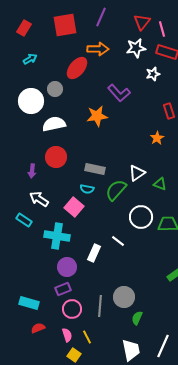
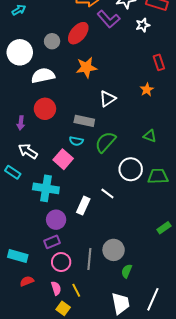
red ellipse: (77, 68) -> (78, 33), moved
gray circle: (55, 89) -> (52, 41), moved
purple L-shape: (119, 93) -> (108, 19), moved
white triangle: (137, 173) -> (107, 99), moved

